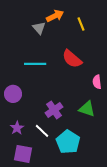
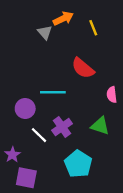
cyan line: (35, 64) -> (53, 92), moved
purple circle: (13, 94) -> (25, 109), moved
purple star: (17, 128) -> (12, 155), moved
white line: (42, 131) -> (39, 135), moved

